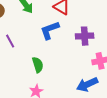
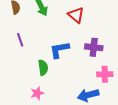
blue L-shape: (50, 30) -> (59, 50), moved

